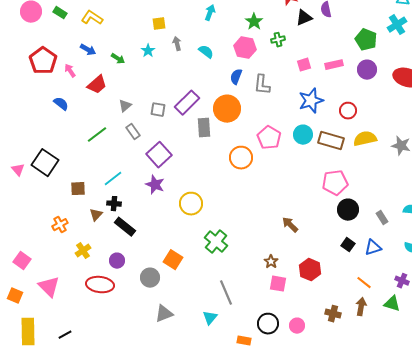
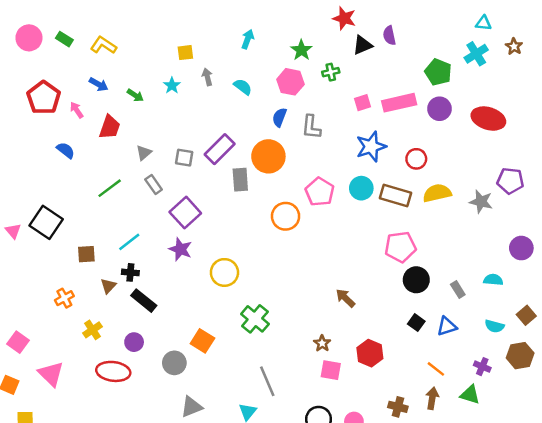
pink rectangle: (334, 65) -> (399, 103), size x1.5
red trapezoid: (97, 85) -> (110, 127), turned -30

